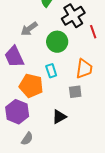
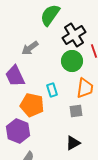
green circle: (57, 42) -> (72, 61), moved
black triangle: (59, 117) -> (73, 143), moved

